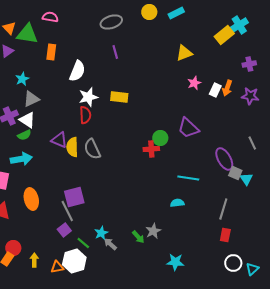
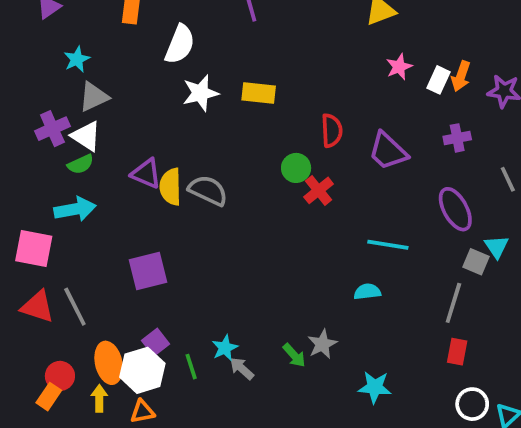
purple cross: (249, 64) -> (457, 138), moved
red semicircle: (85, 115) -> (332, 130), moved
green circle: (160, 138) -> (296, 168), moved
gray semicircle: (92, 149) -> (208, 190), turned 140
red cross: (151, 149) -> (319, 190), turned -35
gray square: (235, 173) -> (476, 262), moved
purple square: (74, 197) -> (148, 271), moved
orange ellipse: (31, 199) -> (109, 363), moved
gray line: (67, 211) -> (75, 307), moved
green line: (83, 243) -> (191, 367), turned 32
white hexagon: (74, 261) -> (142, 370), moved
cyan star: (175, 262) -> (375, 387), moved

